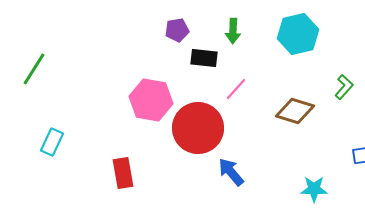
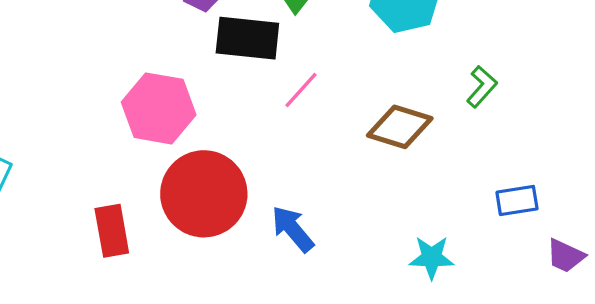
black rectangle: (204, 58) -> (247, 38), size x1.4
red circle: (198, 128) -> (204, 194), moved

